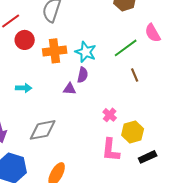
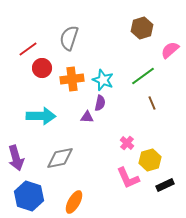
pink semicircle: (153, 33) -> (170, 50), moved, turned 78
cyan arrow: (24, 88) -> (41, 116), size x1.8
pink L-shape: (111, 150) -> (128, 178), turned -30

